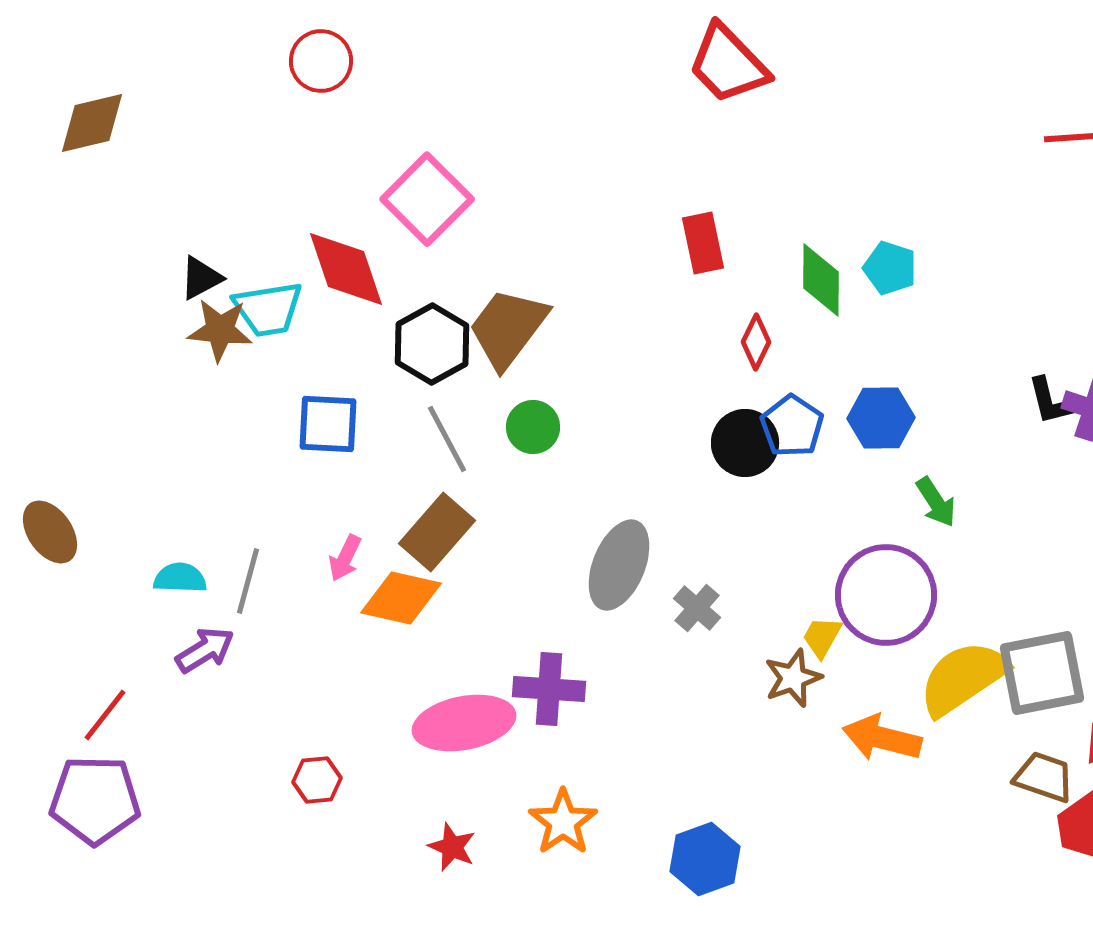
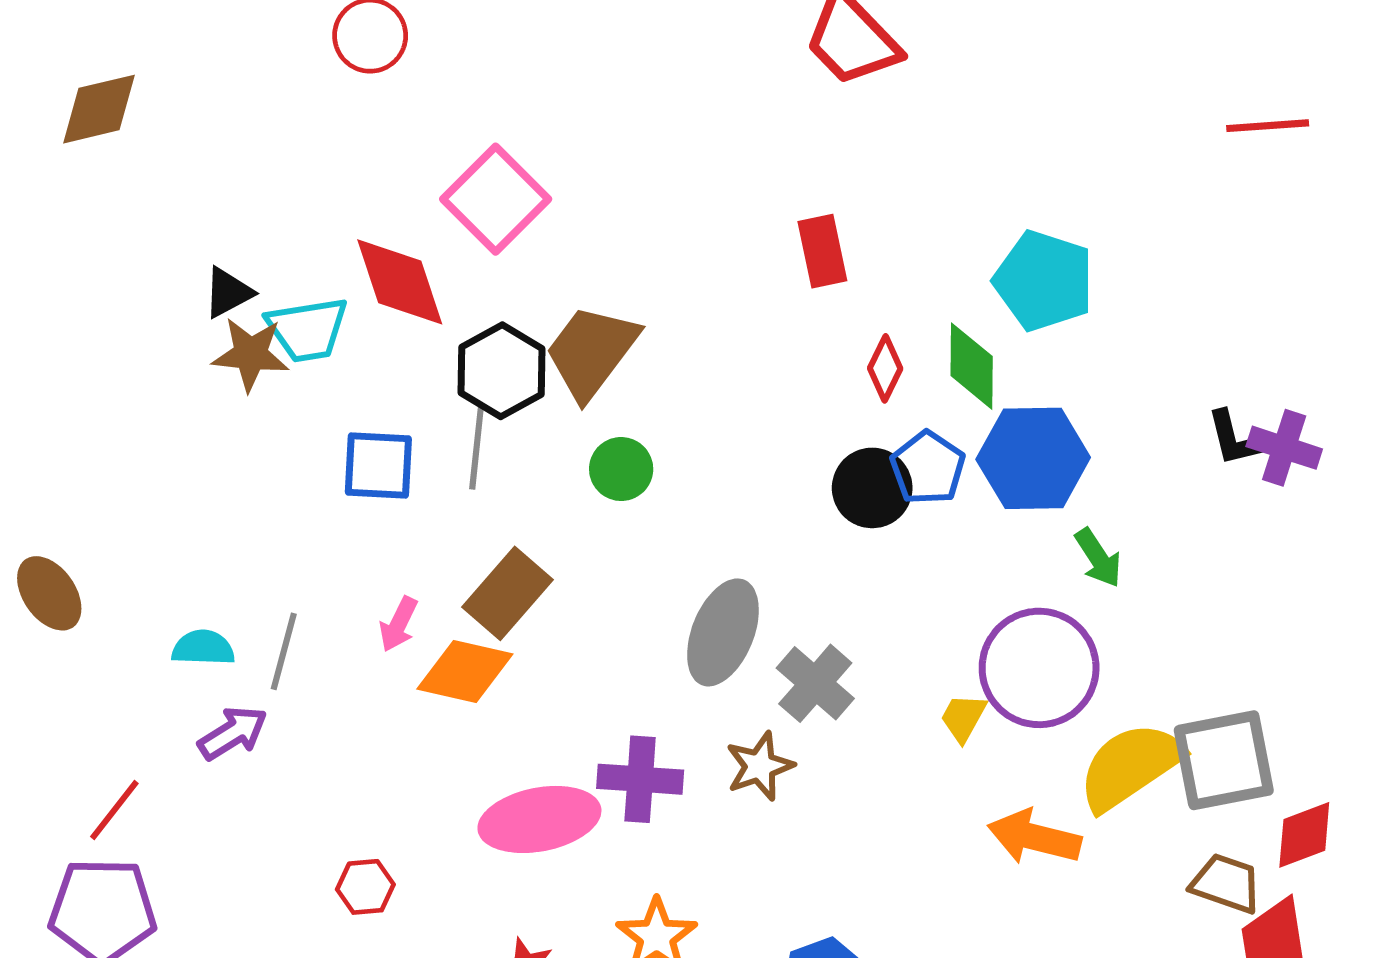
cyan pentagon: (890, 268) -> (1044, 281), size x1.6
green diamond: (821, 280) -> (972, 366), moved
blue hexagon: (881, 418) -> (1033, 458), size x1.4
gray line: (447, 439) -> (477, 447), moved, turned 34
gray cross: (697, 608) -> (815, 683), size x1.4
brown star: (793, 678) -> (760, 766), moved

